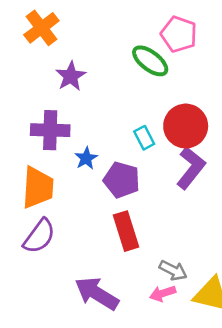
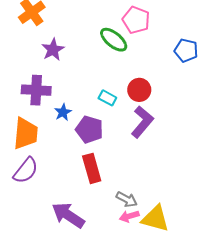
red circle: (186, 126) -> (139, 90), size x0.7
cyan rectangle: (144, 138) -> (107, 98), turned -36
pink arrow: (163, 293) -> (129, 216), moved

